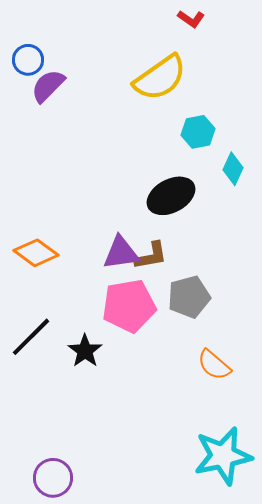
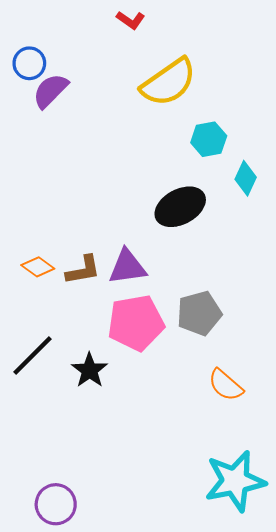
red L-shape: (191, 19) -> (131, 20), moved
orange diamond: (36, 253) -> (38, 267), size x0.7
brown L-shape: (151, 256) -> (83, 270), moved

